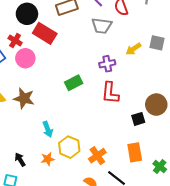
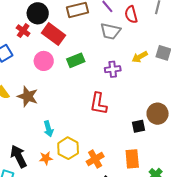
red cross: (15, 40) -> (23, 31), moved
pink circle: (25, 58) -> (44, 61), moved
green rectangle: (74, 83) -> (76, 60), moved
red L-shape: (110, 93) -> (98, 104), moved
black arrow: (20, 160) -> (19, 156), size x1.6

